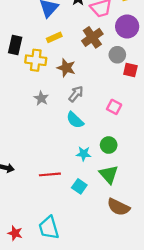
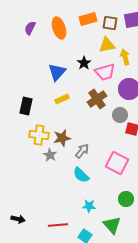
yellow cross: (36, 60) -> (39, 135), moved
brown star: (66, 68) -> (62, 138), moved, turned -30
pink square: (114, 107) -> (117, 163), size x1.6
green circle: (109, 145) -> (126, 199), moved

